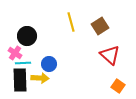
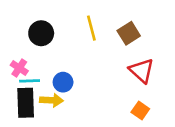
black circle: (27, 36) -> (41, 33), moved
orange square: (118, 86) -> (140, 110), moved

